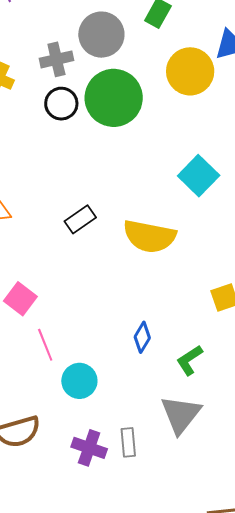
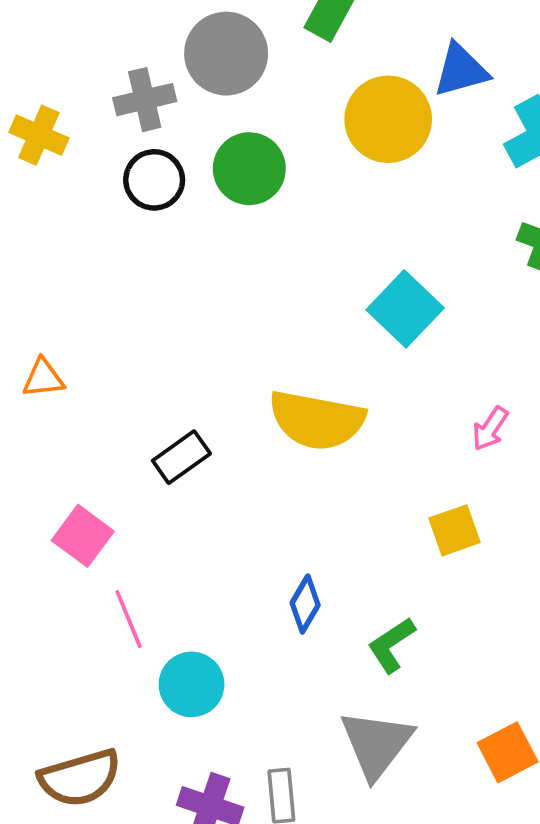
green circle: (114, 98) -> (249, 169), size x0.7
black rectangle: (80, 219) -> (181, 457), moved

